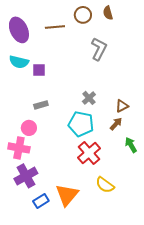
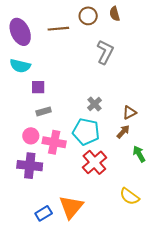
purple square: (39, 70) -> (38, 87), moved
pink cross: (19, 148) -> (54, 142), moved
purple cross: (26, 176) -> (30, 166), moved, turned 35
yellow semicircle: (105, 185) -> (130, 196), moved

